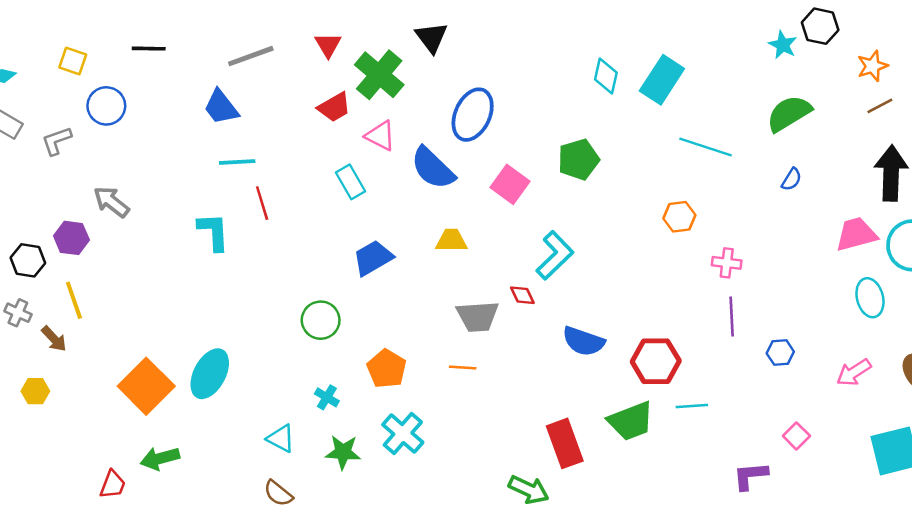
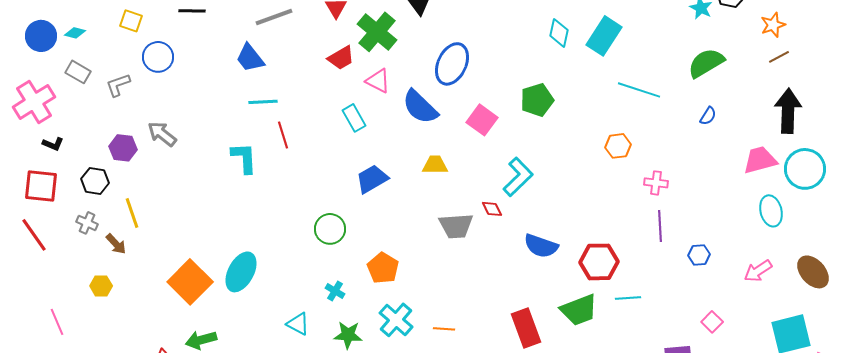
purple hexagon: (71, 238) -> (123, 148), moved
orange line: (463, 367) -> (444, 329), moved

